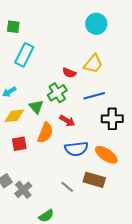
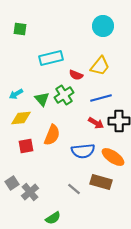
cyan rectangle: (24, 55) -> (51, 58), moved, turned 50
green triangle: (36, 107) -> (42, 99), moved
red arrow: (67, 121) -> (96, 123), moved

